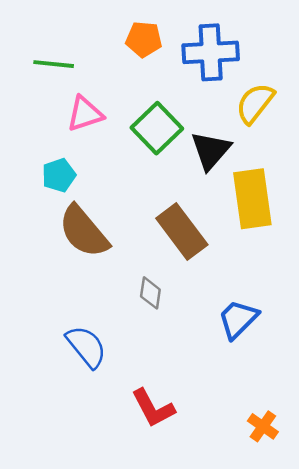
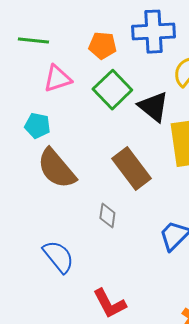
orange pentagon: (144, 39) -> (102, 46), moved
black triangle: (211, 150) -> (153, 107), turned -32
cyan pentagon: (59, 175) -> (37, 126), turned 30

